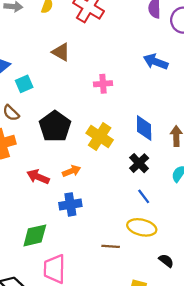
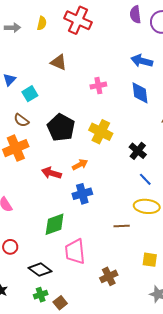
blue diamond: (144, 128) -> (140, 93), moved

